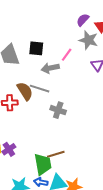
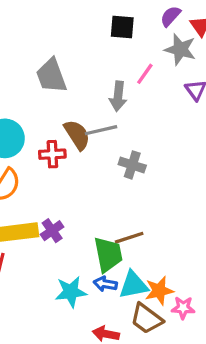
black square: (36, 48) -> (122, 27), moved
gray arrow: (50, 68) -> (118, 96), turned -72
gray line: (40, 89) -> (101, 130), turned -30

